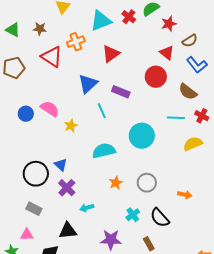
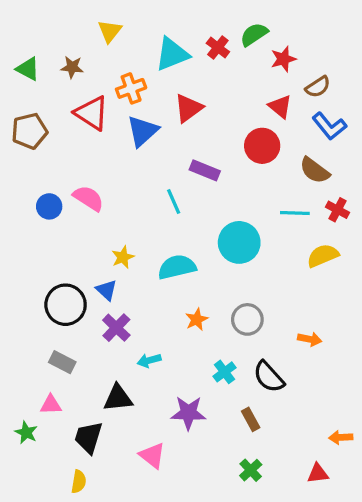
blue triangle: (88, 84) -> (143, 131), moved
yellow star: (71, 126) -> (123, 257), moved

